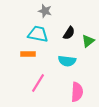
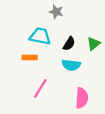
gray star: (45, 11) -> (56, 12), moved
black semicircle: (69, 33) -> (69, 44), moved

